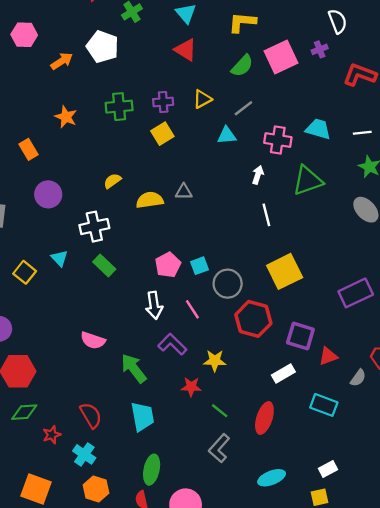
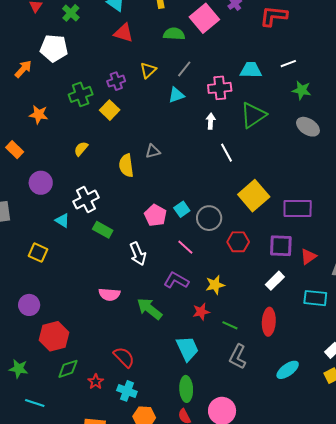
green semicircle: (242, 66) -> (174, 34), turned -115
yellow square: (162, 134) -> (110, 110), moved
yellow semicircle: (112, 181) -> (81, 149), moved
yellow semicircle: (150, 200) -> (126, 165), turned -75
cyan triangle: (59, 258) -> (62, 220), moved
purple rectangle: (356, 293) -> (298, 209), moved, turned 40
white arrow: (154, 305) -> (138, 254), moved
red hexagon: (253, 319) -> (238, 242), size x0.7
cyan trapezoid: (142, 417) -> (187, 349), moved

